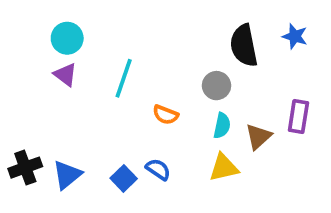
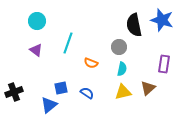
blue star: (295, 36) -> (162, 20), size x1.6
purple triangle: (65, 75) -> (36, 50), moved
brown triangle: (258, 137) -> (148, 88), moved
blue triangle: (67, 175) -> (49, 105), moved
blue square: (124, 178) -> (61, 88), moved, turned 32

